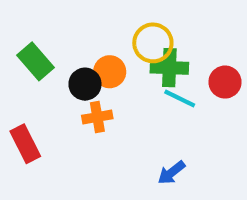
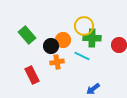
cyan line: (180, 98) -> (82, 56), moved
red rectangle: (25, 144) -> (32, 75), moved

